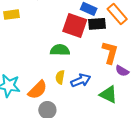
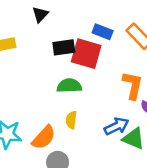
black rectangle: (97, 24) -> (64, 47), moved
blue arrow: (81, 80) -> (116, 126), moved

